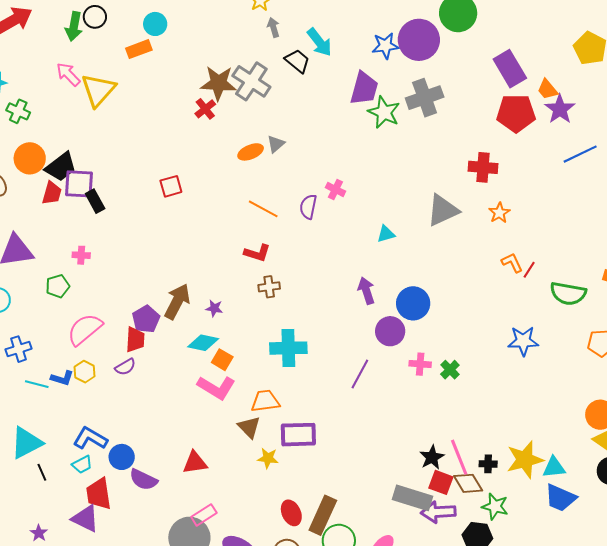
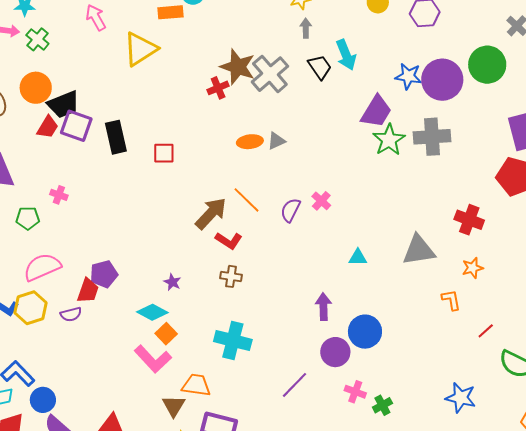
yellow triangle: (98, 90) -> (140, 49), moved
black rectangle: (95, 201) -> (116, 137), moved, size x1.4
orange L-shape: (512, 263) -> (451, 300), moved
brown arrow: (177, 301) -> (211, 213), moved
yellow hexagon: (85, 372) -> (30, 308), size x1.5

